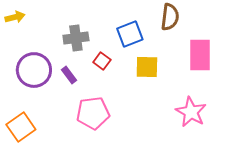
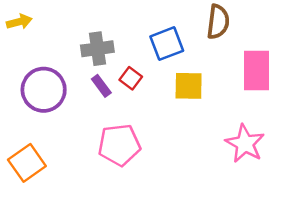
purple rectangle: (69, 75) -> (101, 86), moved

